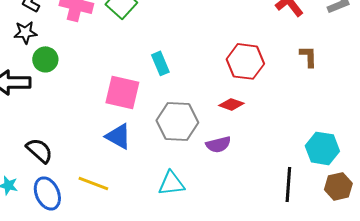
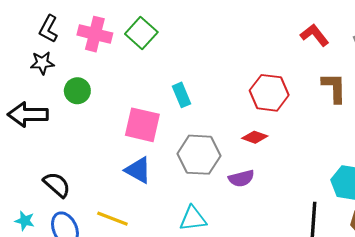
brown L-shape: (308, 56) -> (334, 88), size x1.4
green circle: (45, 59) -> (77, 91), moved

